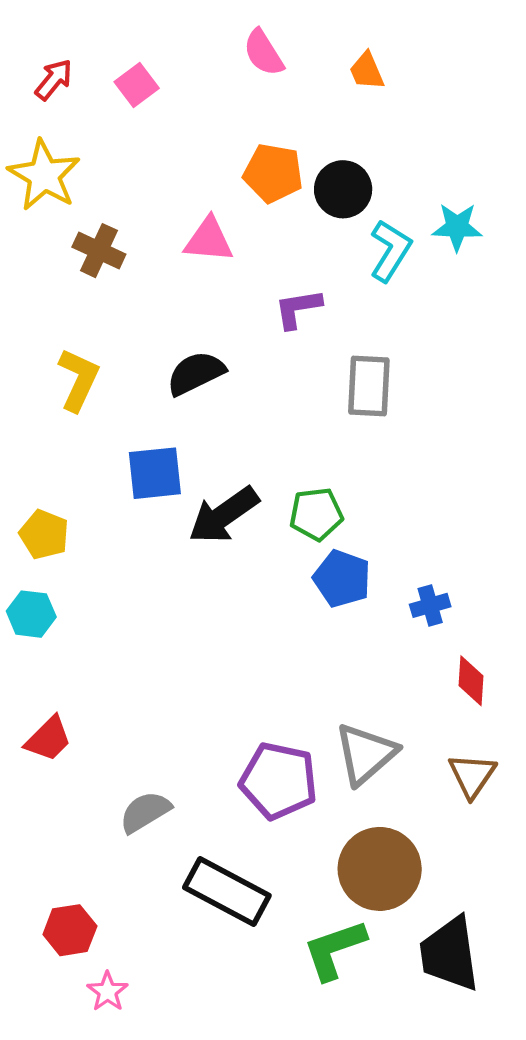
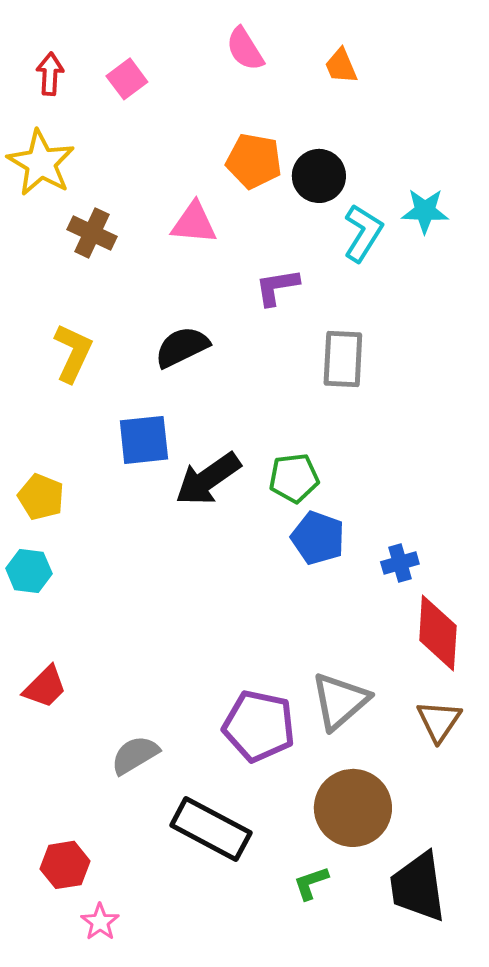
red arrow: (54, 80) -> (50, 74), turned -36
red diamond: (471, 681) -> (438, 633), size x1.6
green L-shape: (334, 950) -> (311, 883), size x0.6

